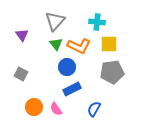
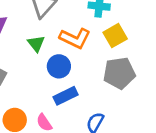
green triangle: (56, 44) -> (36, 44), moved
yellow square: (109, 44) -> (115, 36), turned -30

